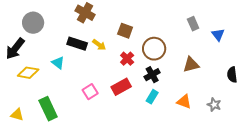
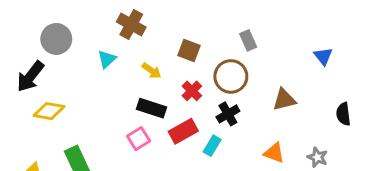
gray rectangle: (193, 24) -> (248, 40), moved
black rectangle: (77, 44) -> (151, 108), moved
cyan triangle: (58, 63) -> (107, 59), moved, turned 40
cyan rectangle: (152, 97) -> (212, 146), moved

